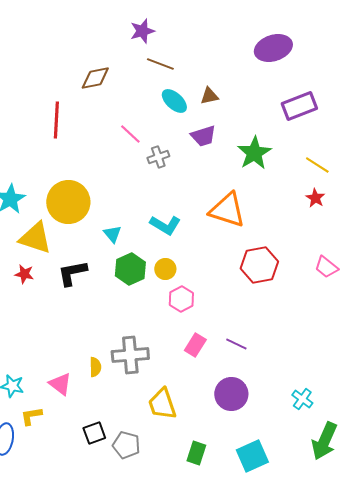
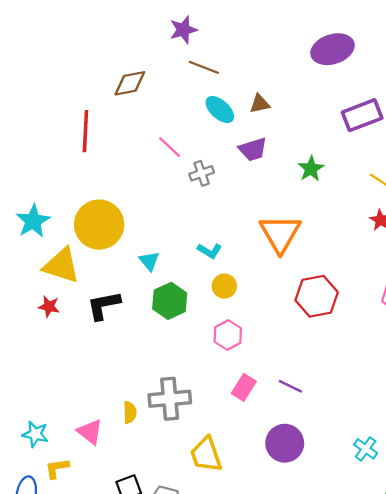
green star: (254, 153) -> (311, 169), size x0.7
orange triangle: (227, 210) -> (280, 234), turned 42
cyan L-shape: (165, 225) -> (210, 251), size x0.7
yellow circle: (165, 269) -> (224, 286), moved

